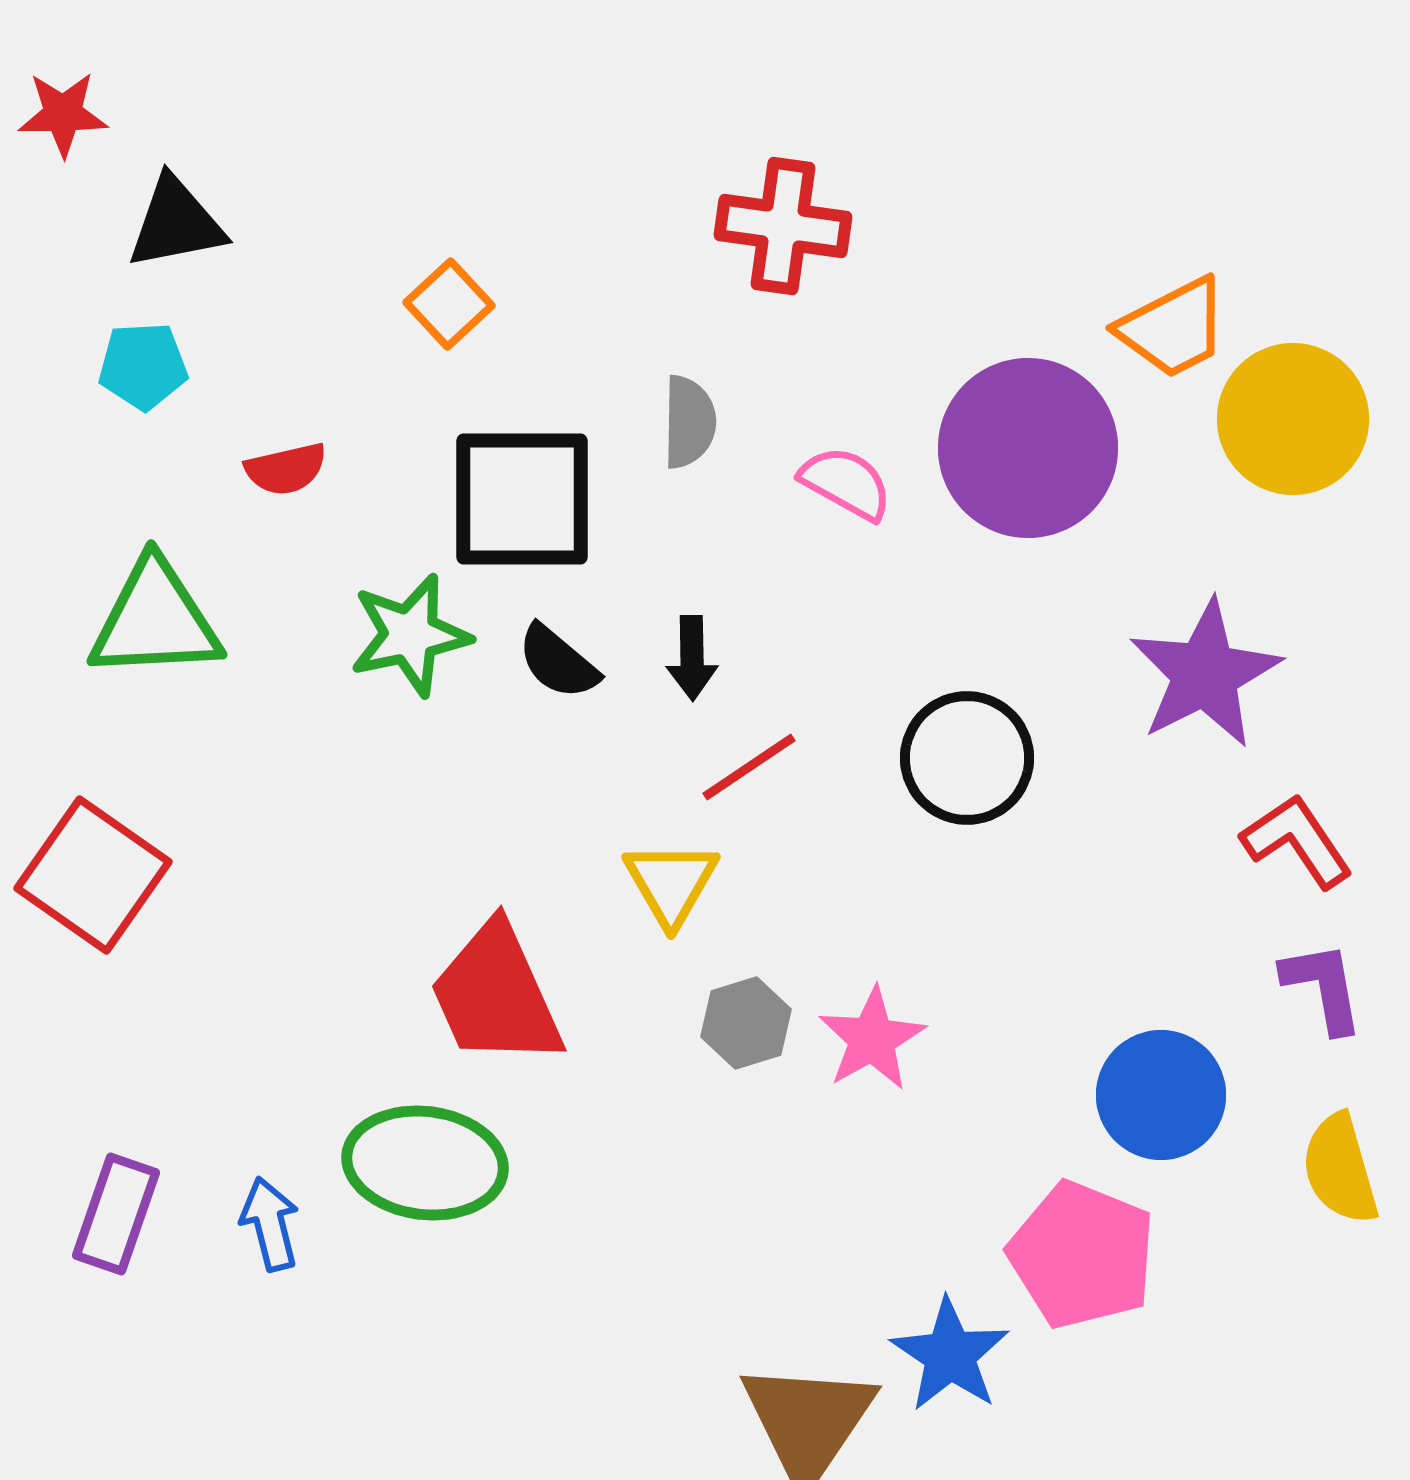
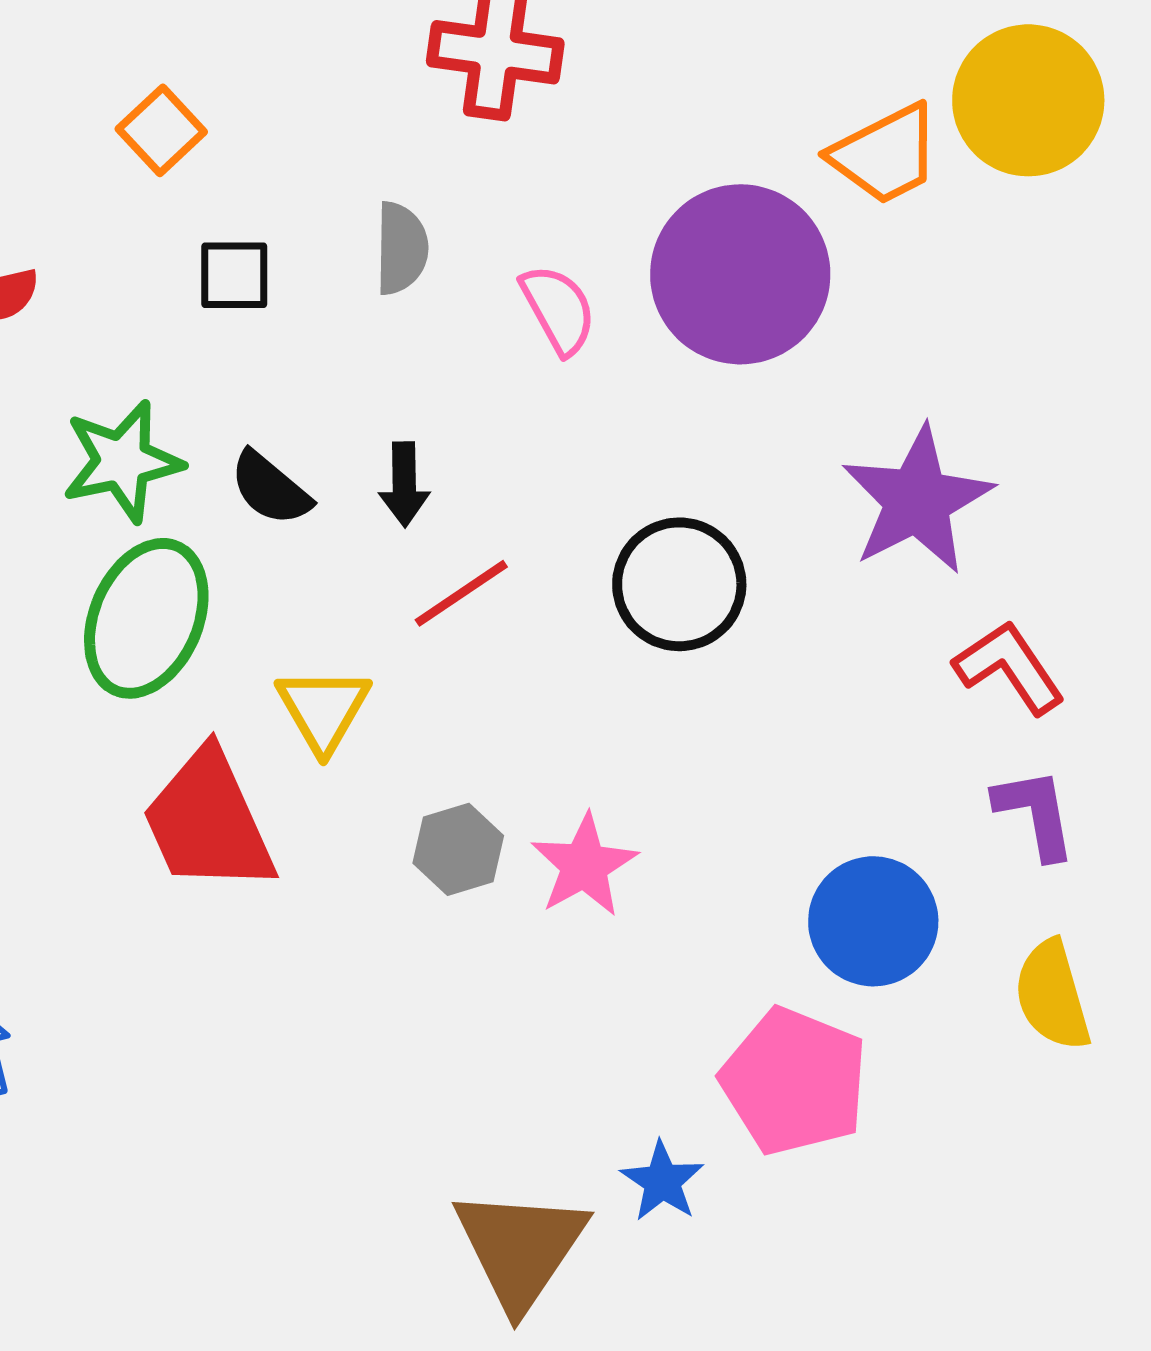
yellow circle: (1293, 419) -> (1028, 100), moved
pink semicircle: (846, 483) -> (558, 309), turned 32
black square: (522, 499) -> (234, 275), moved, size x0.5
yellow triangle: (671, 883) -> (323, 709), moved
green ellipse: (425, 1163) -> (146, 618), moved, turned -74
blue star: (950, 1355) -> (662, 1181), size x0.7

